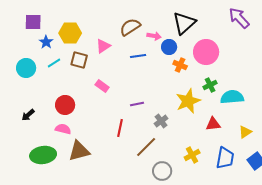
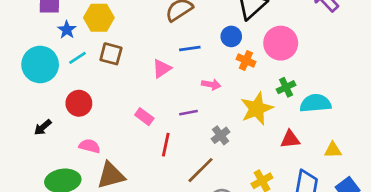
pink arrow: (154, 36) -> (211, 85), moved
pink triangle: (103, 46) -> (162, 69), moved
cyan circle: (26, 68) -> (40, 64), size x1.4
pink rectangle: (102, 86) -> (144, 117), moved
red circle: (65, 105) -> (79, 103), moved
yellow triangle: (245, 132) -> (333, 150), turned 32

